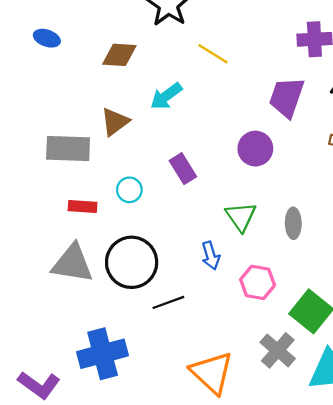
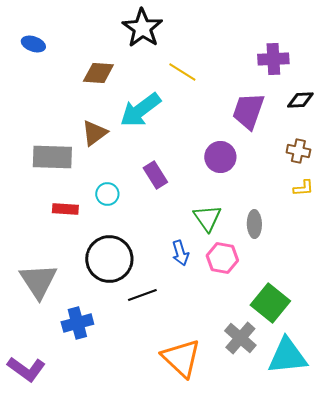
blue ellipse: (47, 38) -> (33, 44), moved
cyan arrow: (166, 96) -> (140, 110), size x1.4
gray triangle: (72, 263) -> (38, 281), moved, turned 48
pink hexagon: (258, 282) -> (222, 258), moved
blue cross: (103, 354) -> (77, 323), moved, size x0.7

